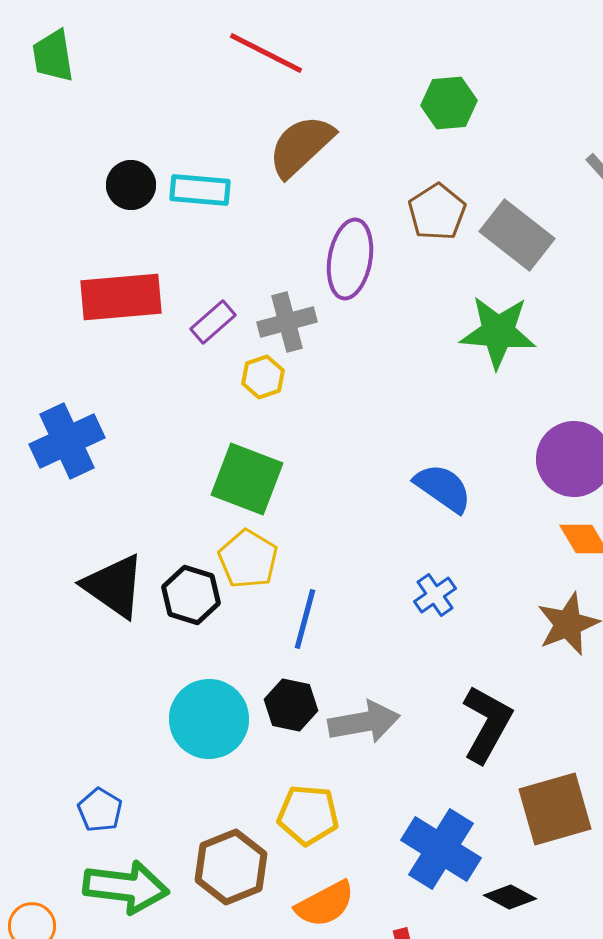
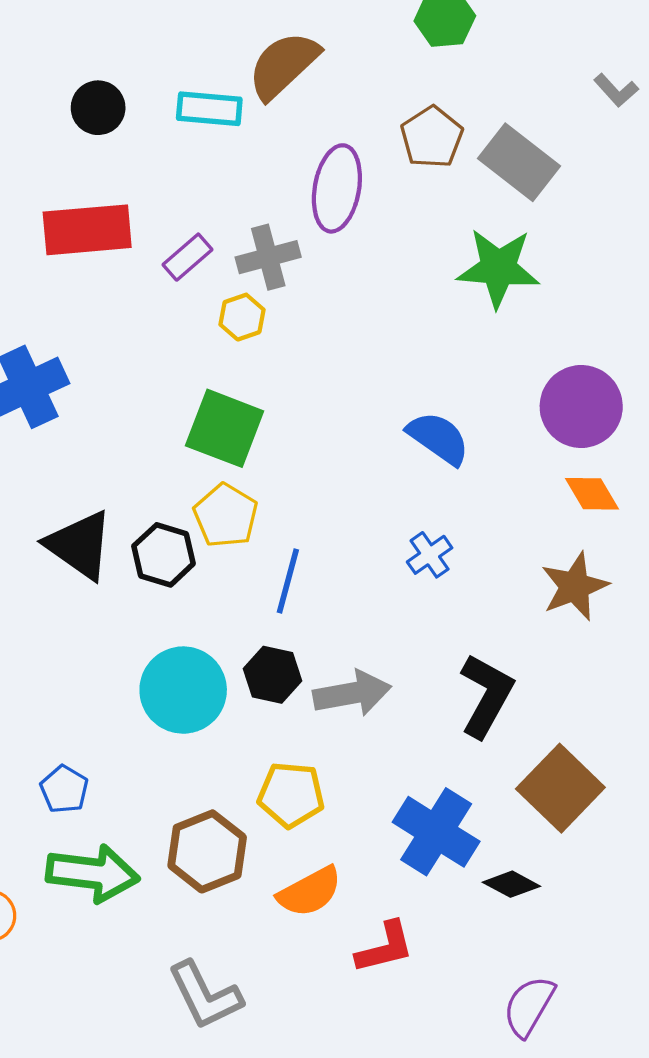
cyan rectangle: (200, 190) -> (209, 109), moved
brown square: (555, 809) -> (560, 788), turned -30

